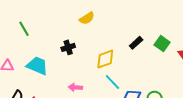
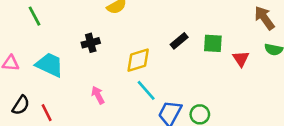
green square: (162, 44) -> (213, 43), turned -35
pink arrow: (75, 87) -> (98, 95), turned 56

